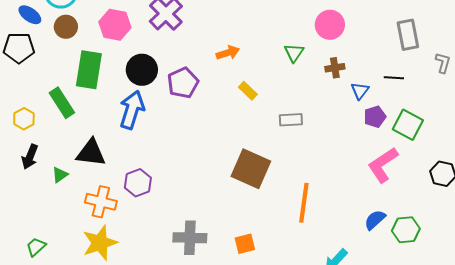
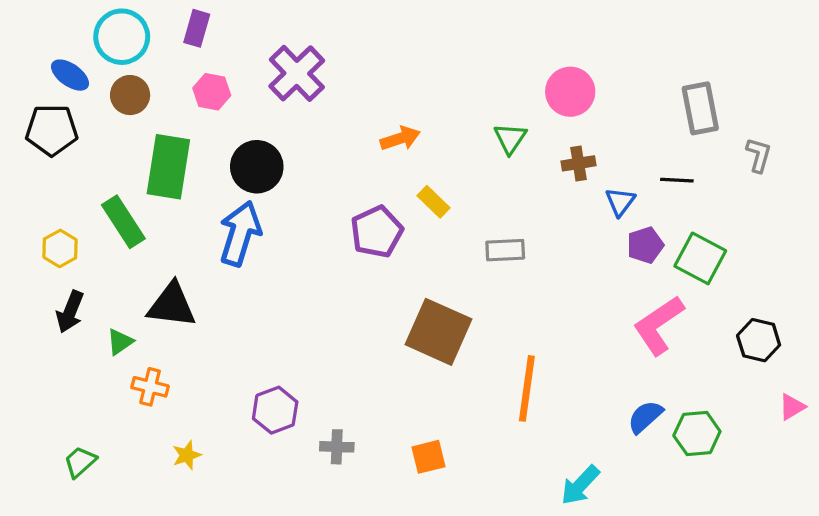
pink hexagon: (115, 25) -> (212, 92), size x0.7
purple pentagon: (183, 83) -> (377, 232), moved
purple hexagon: (138, 183) -> (275, 410), moved
orange cross: (101, 202) -> (150, 387), moved, size x0.7
gray cross: (190, 238) -> (337, 447), size x0.6
yellow star: (100, 243) -> (187, 455), size x0.5

